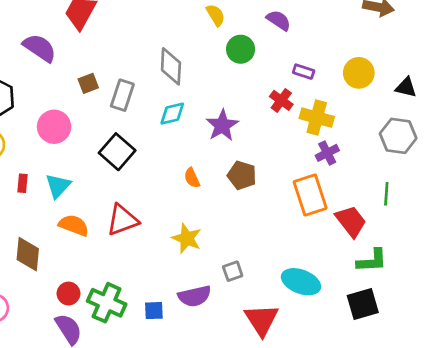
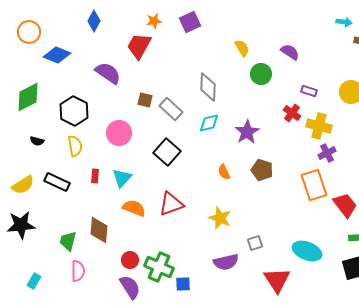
brown square: (88, 83) -> (145, 100), turned 35
gray rectangle: (122, 95) -> (171, 109), turned -65
blue square: (154, 311) -> (183, 284), moved

